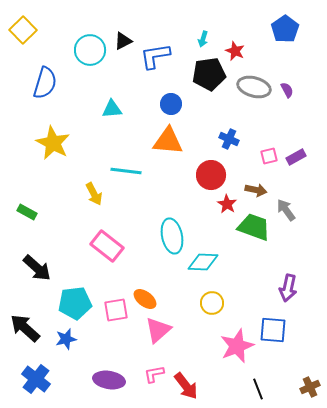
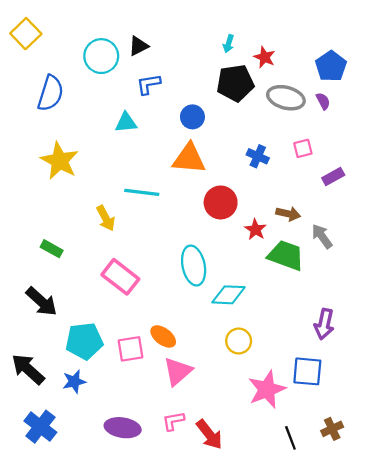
blue pentagon: (285, 29) -> (331, 66), moved
blue L-shape: (155, 56) -> (149, 84), moved, size x0.7
pink square: (269, 156) -> (303, 148), moved
red circle: (211, 175) -> (221, 202), moved
green rectangle: (27, 212) -> (52, 249), moved
brown cross: (310, 387) -> (332, 429), moved

